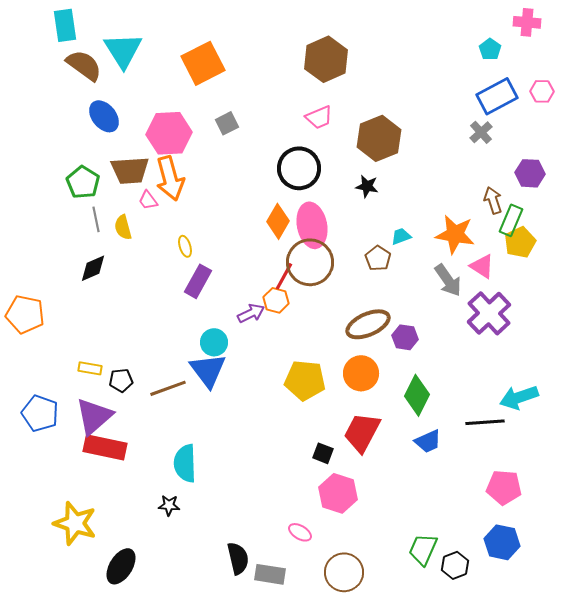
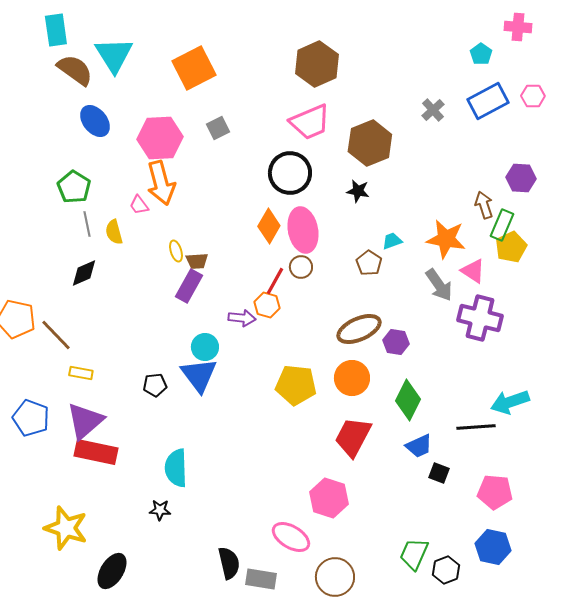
pink trapezoid: (319, 117) -> (310, 122), size x1.5
gray cross: (481, 132) -> (433, 110), moved
brown trapezoid: (130, 170) -> (197, 261), moved, size x0.6
brown circle: (310, 262) -> (301, 267), size x0.5
purple arrow: (251, 313) -> (242, 318), turned 32
purple cross: (489, 313) -> (480, 318), turned -33
black pentagon: (121, 380) -> (155, 385), moved
brown line: (168, 388) -> (56, 335), moved, turned 66
black square: (323, 453) -> (439, 473), moved
pink ellipse: (300, 532) -> (291, 537), size x1.6

